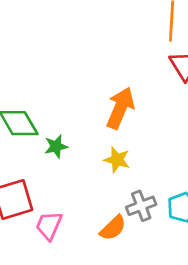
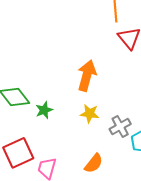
gray cross: (141, 206) -> (120, 127), moved

